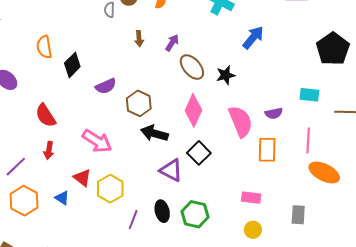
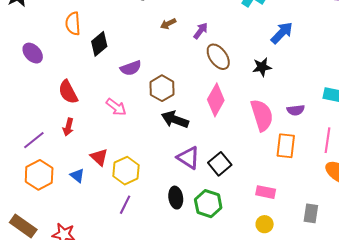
brown arrow: (139, 39) -> (168, 24), turned 63
black star: (226, 75) -> (262, 67), moved
pink arrow: (97, 141) -> (116, 107), moved, size x0.7
black square: (199, 153) -> (220, 164), moved
purple line: (133, 220) -> (125, 205), moved

